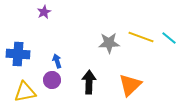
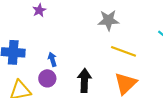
yellow line: (141, 37) -> (124, 51), moved
gray star: (109, 43) -> (108, 20), moved

